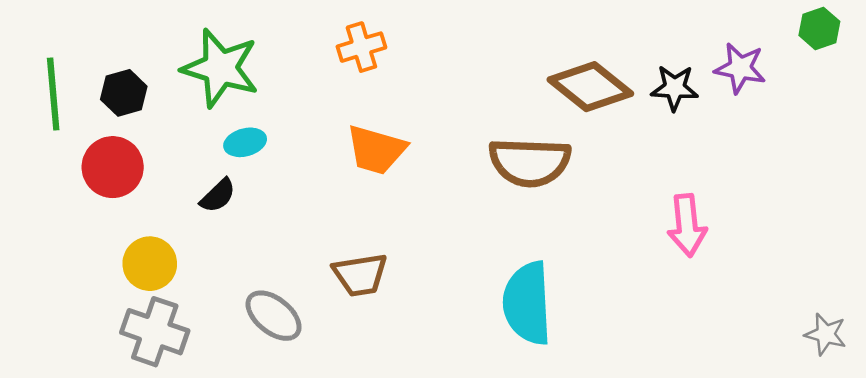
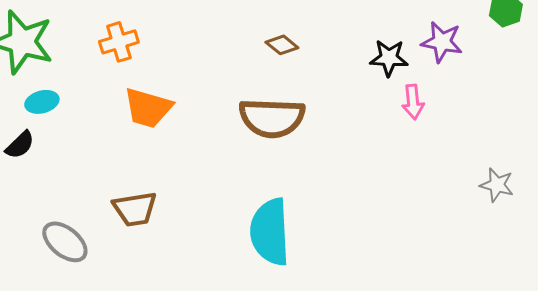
orange cross: (361, 47) -> (119, 42), moved
brown diamond: (590, 87) -> (282, 45), moved, size x0.5
pink arrow: (687, 225) -> (413, 102), moved, size x0.7
gray star: (826, 334) -> (497, 185), moved

